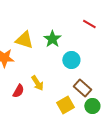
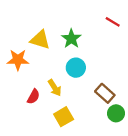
cyan circle: (71, 60) -> (76, 68), moved
yellow square: (65, 105) -> (64, 117), moved

